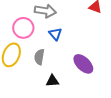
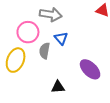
gray semicircle: (39, 57) -> (45, 51), moved

